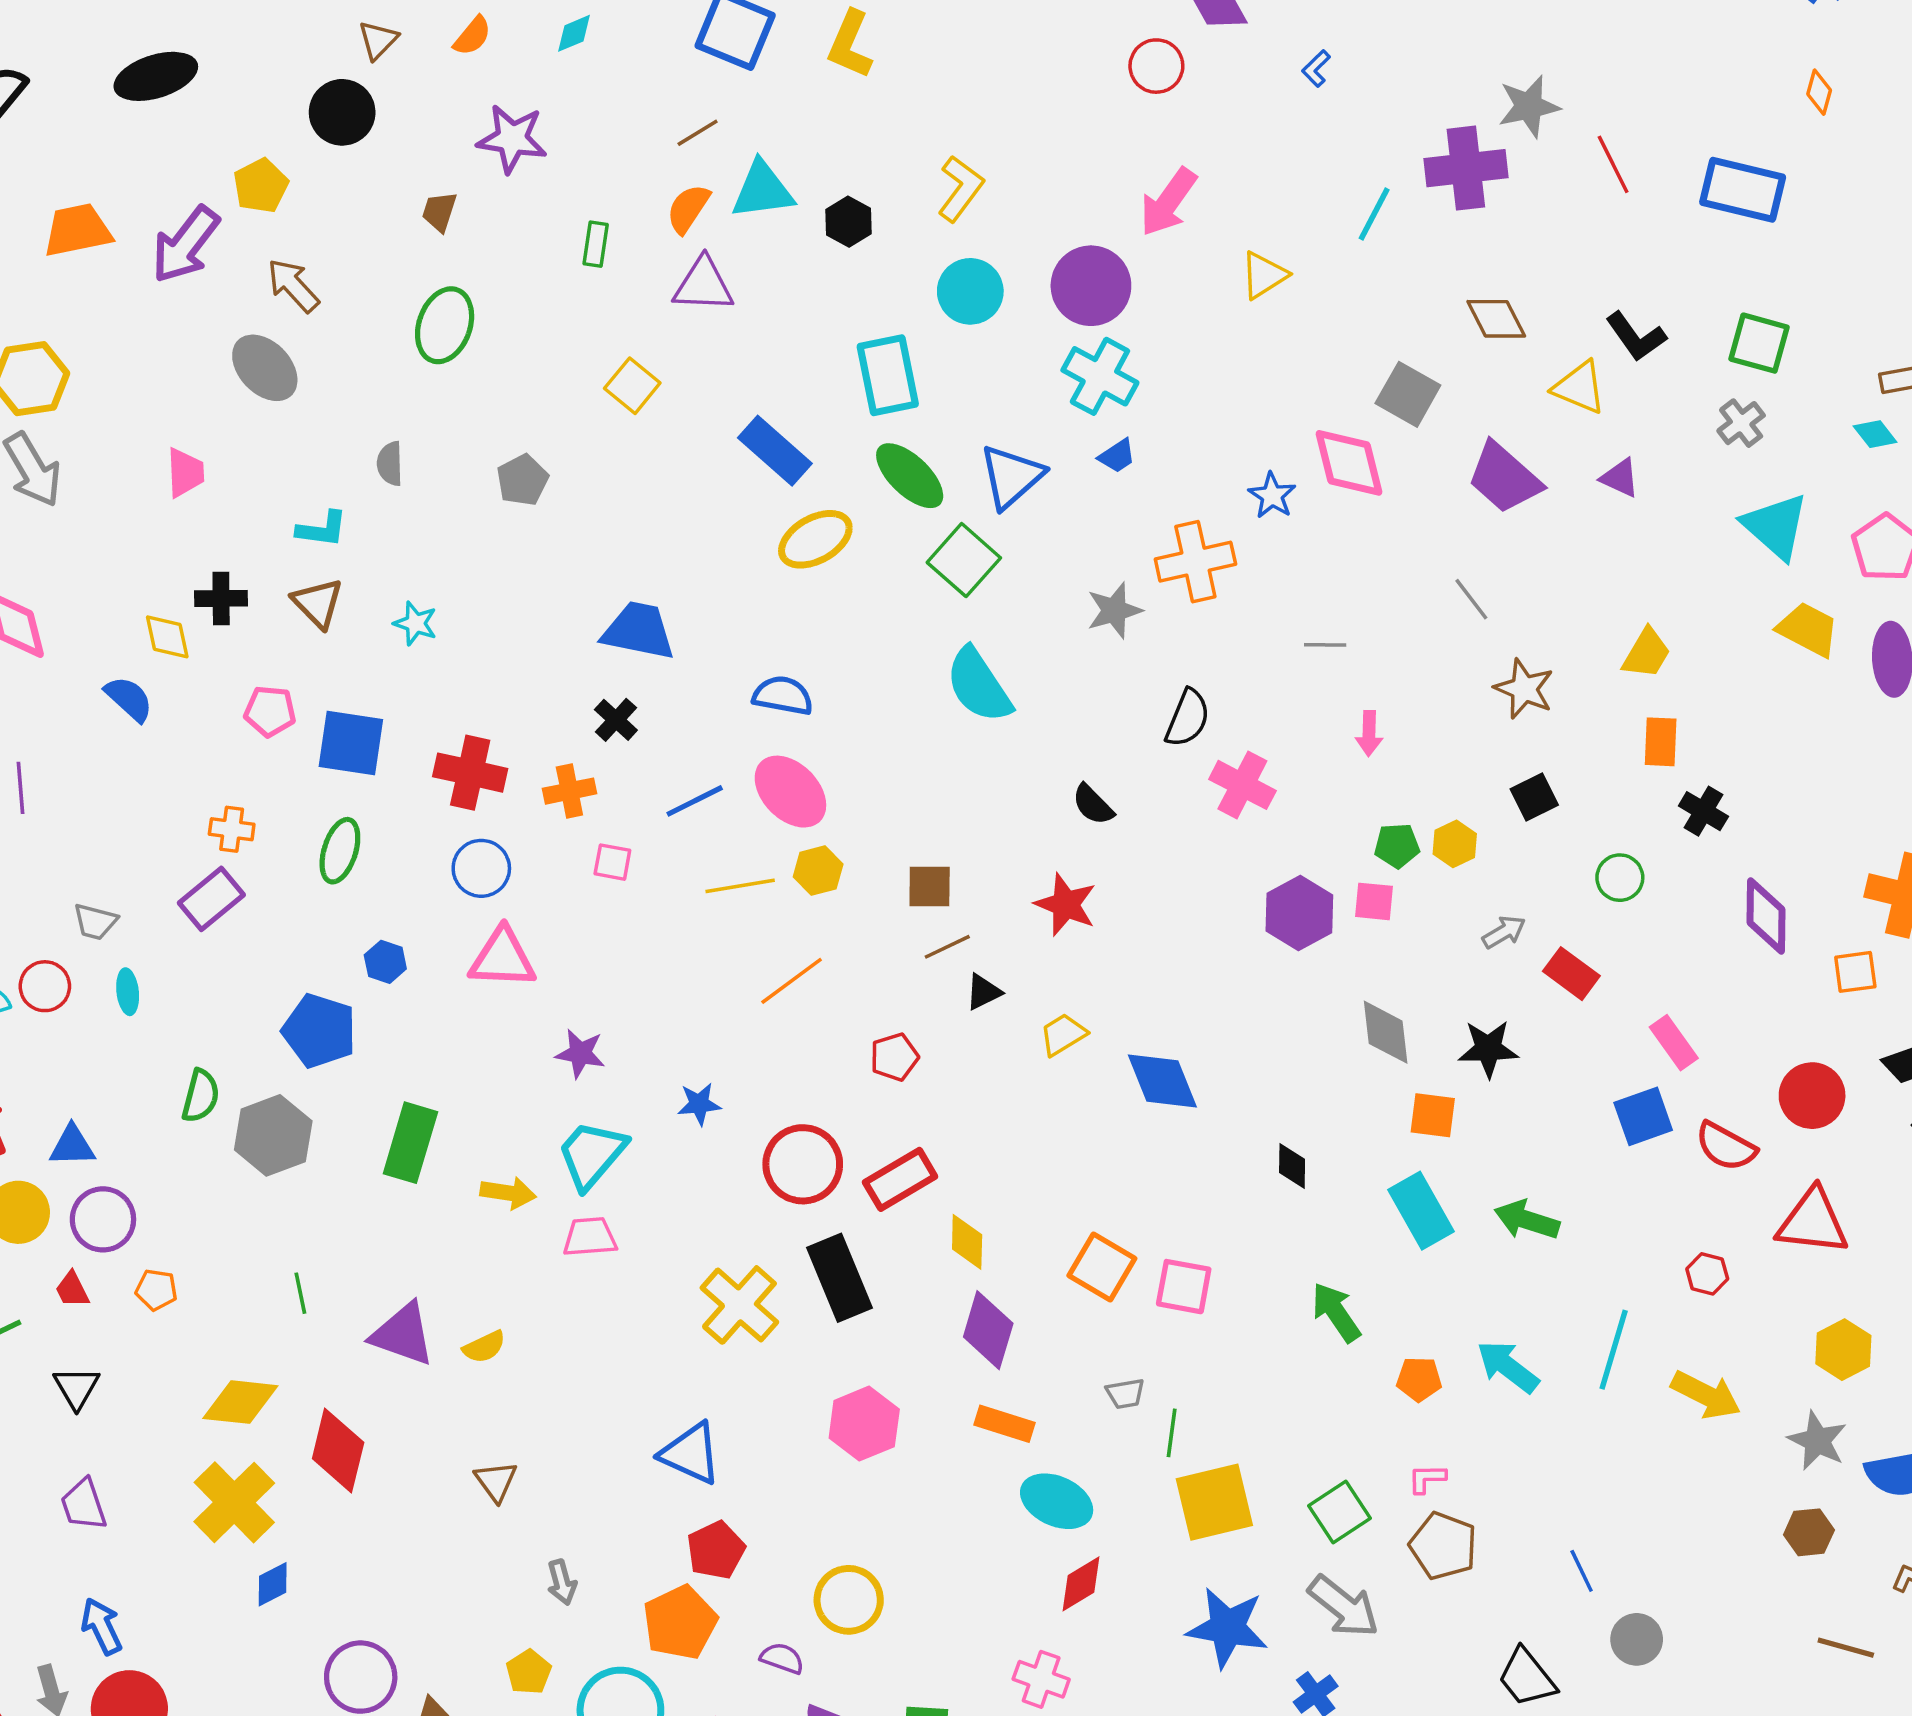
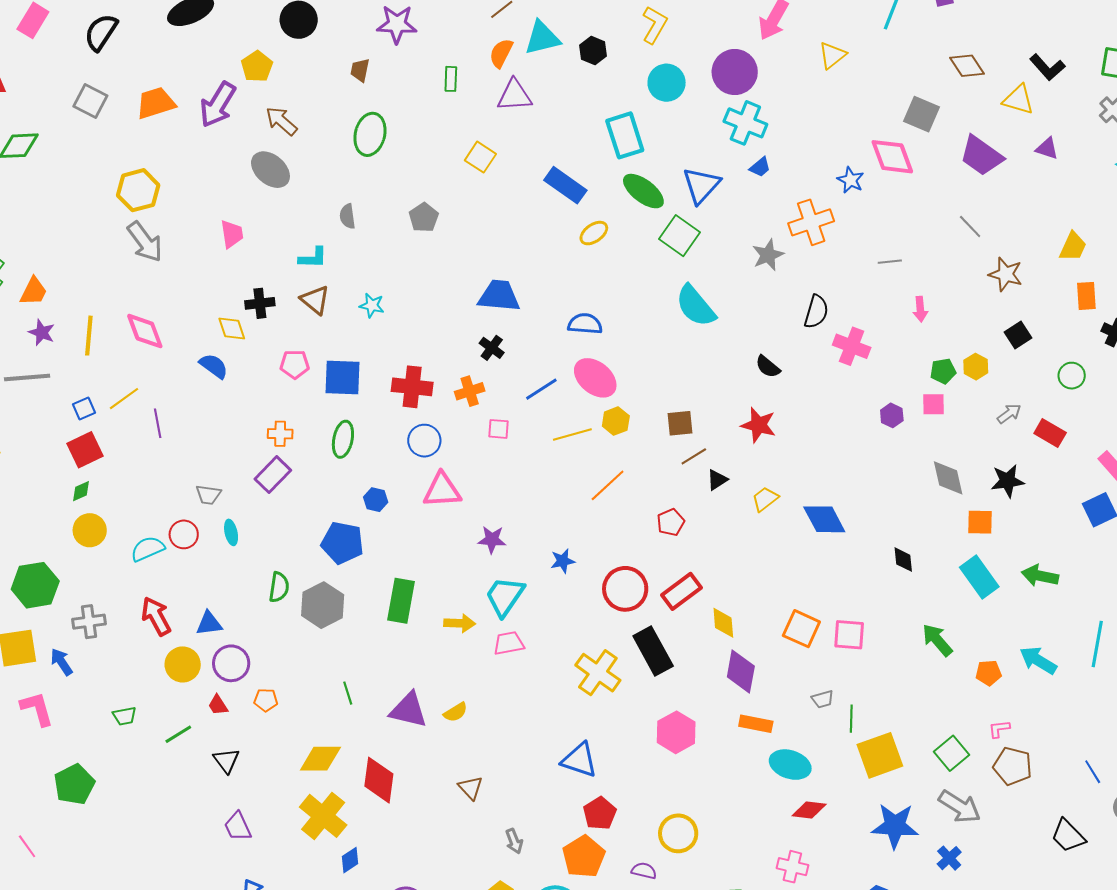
yellow ellipse: (815, 539) -> (594, 233), size x0.7
purple hexagon: (1299, 913) -> (892, 415), size x0.6
red diamond: (1081, 1584) -> (809, 810), turned 44

